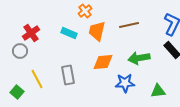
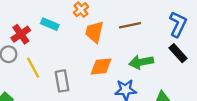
cyan rectangle: (69, 33) -> (50, 24), moved
yellow line: (37, 79) -> (33, 68), moved

